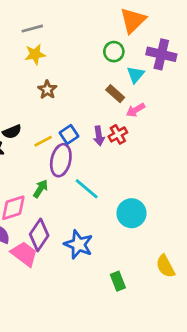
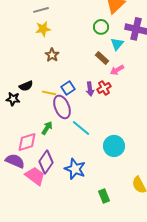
yellow line: (43, 141) -> (49, 93), turned 40
purple ellipse: (61, 160) -> (62, 107), turned -35

